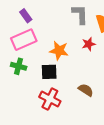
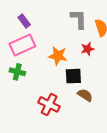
black square: (49, 72) -> (73, 76), moved

